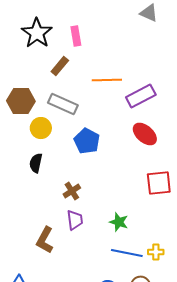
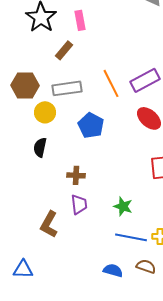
orange line: (107, 80) -> (111, 83), moved, turned 64
gray rectangle: (63, 104) -> (67, 88), turned -32
brown cross: (72, 191) -> (76, 175), turned 36

